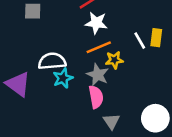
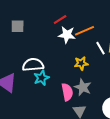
orange line: (99, 47) -> (85, 31), moved
gray star: (98, 75) -> (83, 87), moved

